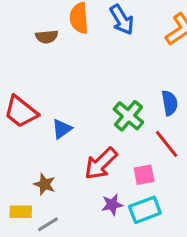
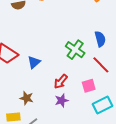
red arrow: (101, 164) -> (61, 81), size x0.7
purple star: (112, 205) -> (62, 100), moved
cyan rectangle: (145, 210) -> (102, 105), moved

